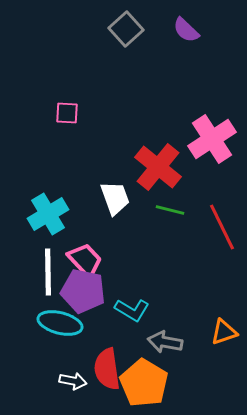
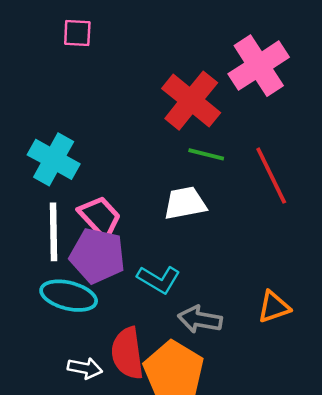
white trapezoid: (115, 198) -> (185, 203), moved, turned -81
cyan cross: (48, 214) -> (54, 159), turned -30

